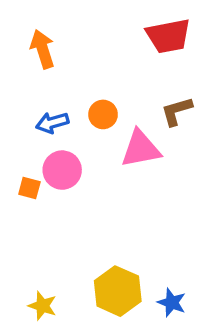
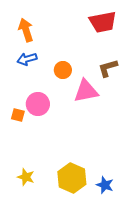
blue arrow: (52, 123) -> (27, 59), moved
yellow star: (43, 306) -> (26, 177), moved

